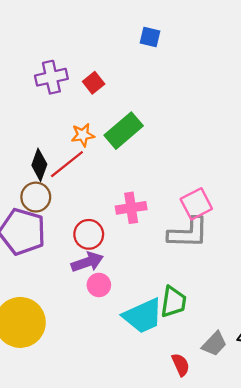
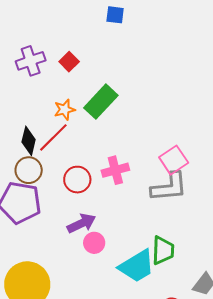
red circle: (89, 234) -> (77, 180), moved

